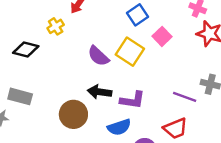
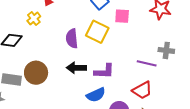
pink square: (162, 36) -> (122, 16), turned -35
purple semicircle: (98, 56) -> (72, 39), turned 48
brown circle: (73, 114) -> (36, 73), moved

